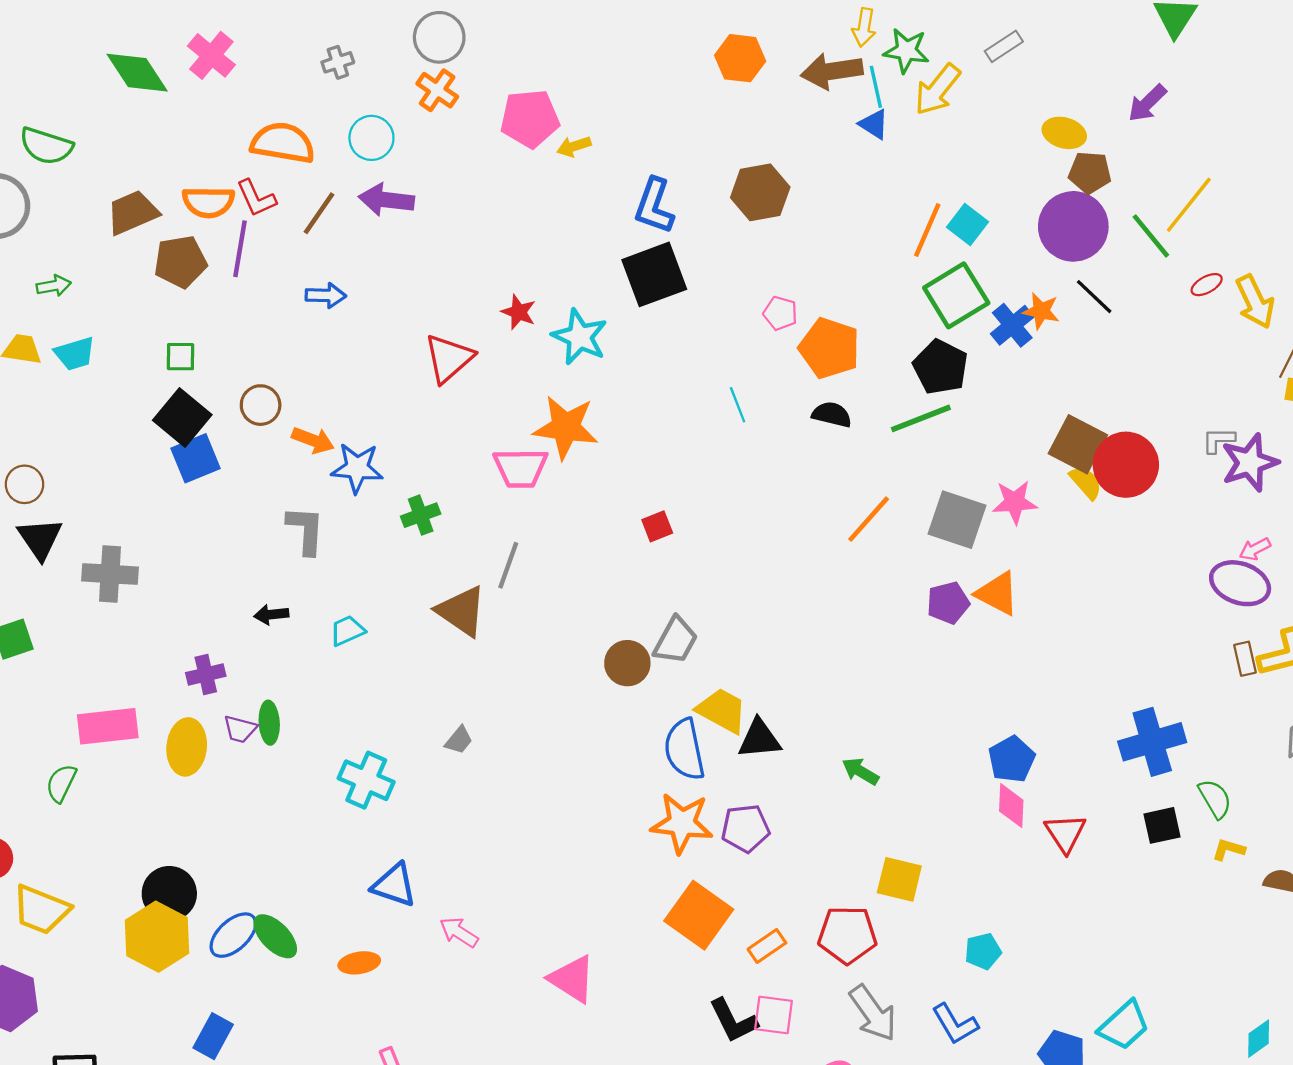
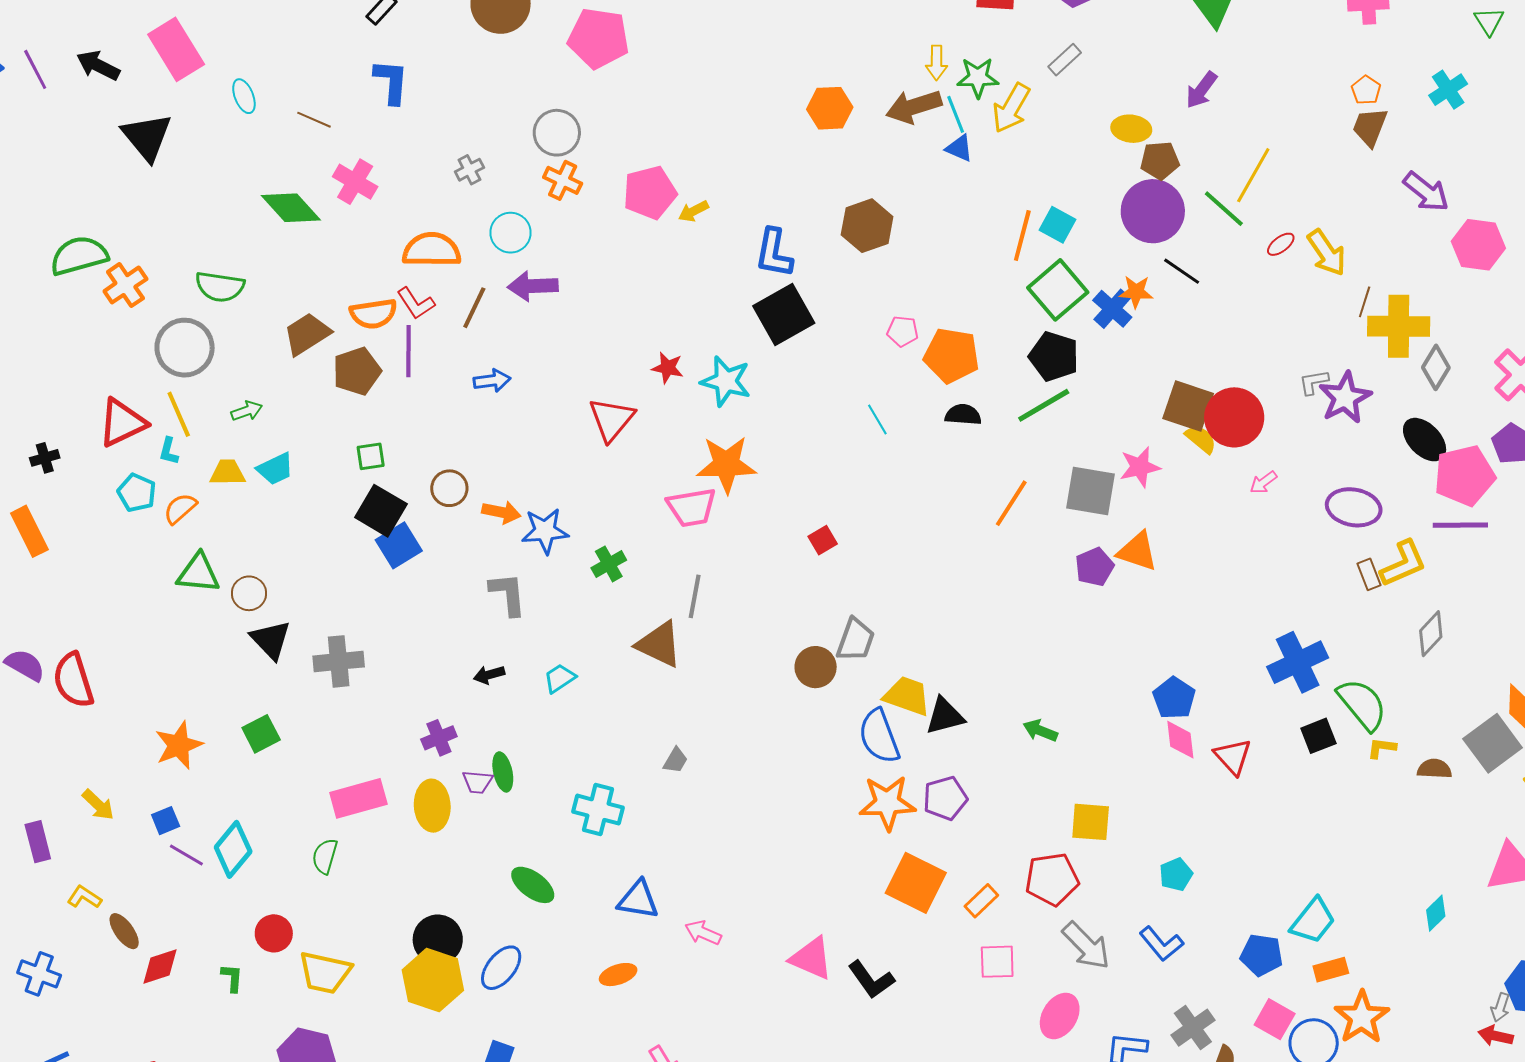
pink arrow: (1255, 549) -> (1263, 482), moved
green semicircle: (1215, 799) -> (1362, 704), size x1.5
green ellipse: (275, 936) -> (533, 885), moved
black L-shape: (733, 1021) -> (871, 980), moved

